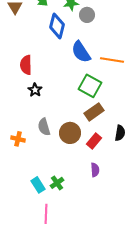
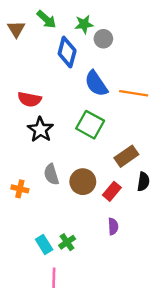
red semicircle: (26, 65) -> (30, 99), turned -78
green square: (90, 86) -> (90, 125), moved
black star: (35, 90) -> (40, 130), size x1.5
brown rectangle: (94, 112) -> (126, 156), moved

